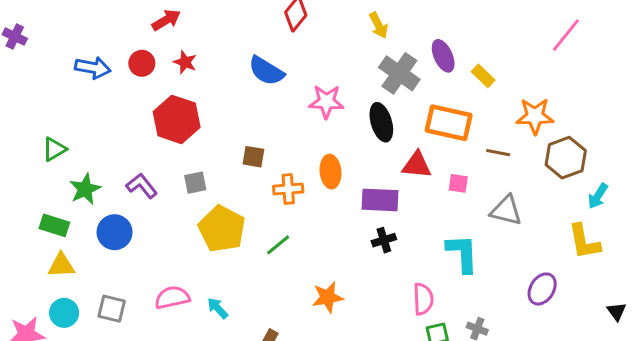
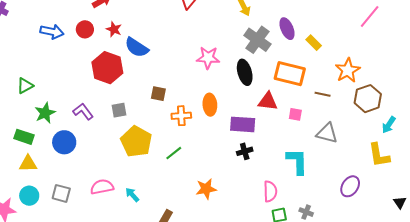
blue semicircle: (266, 71) -> (137, 47), moved
orange star: (535, 116) -> (348, 70), turned -30

